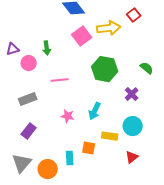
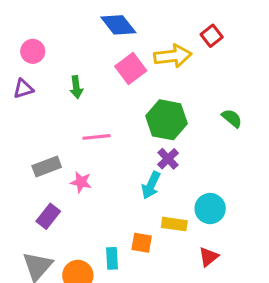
pink circle: (29, 63) -> (33, 51), moved
purple cross: (132, 94) -> (168, 159), moved
pink star: (68, 116) -> (81, 182), moved

